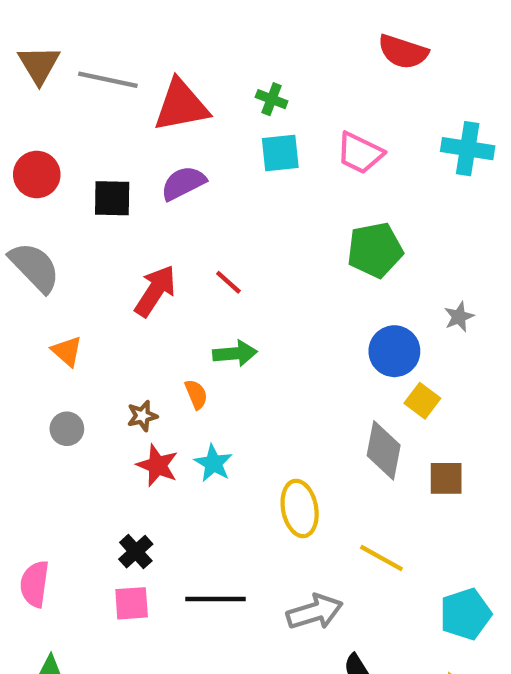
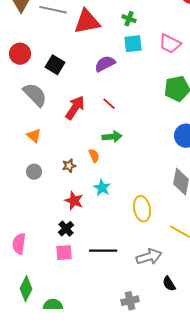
purple semicircle: (183, 183) -> (105, 64), moved
black square: (112, 198) -> (55, 65), turned 30
gray semicircle: (35, 267) -> (35, 95), moved
red star: (157, 465) -> (74, 201), moved

